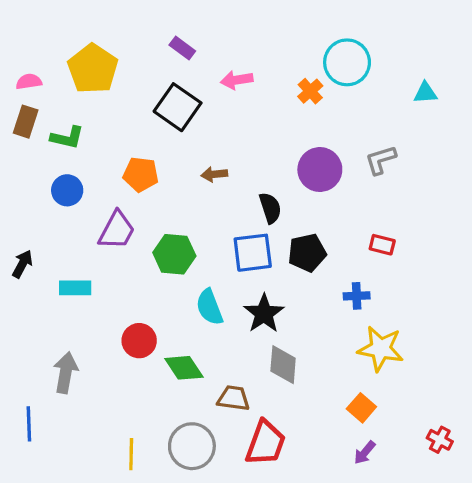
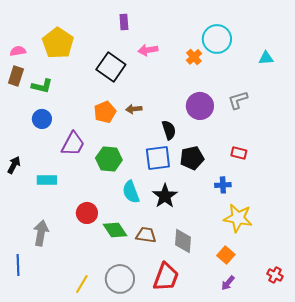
purple rectangle: (182, 48) -> (124, 22), moved, turned 49
orange pentagon: (141, 174) -> (105, 112), moved, turned -30
gray diamond: (283, 365) -> (183, 241), moved
brown trapezoid: (233, 398) -> (146, 235), moved
yellow line: (131, 454) -> (82, 284), turned 30

